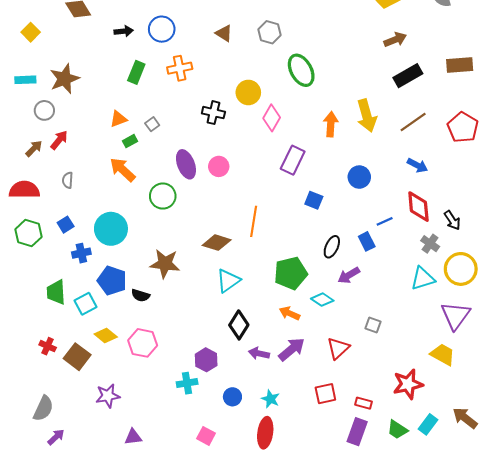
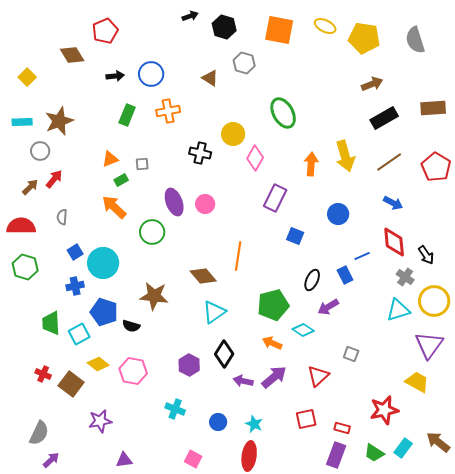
gray hexagon: (269, 32) -> (244, 63), moved
gray square: (152, 124) -> (142, 164), turned 32
blue square: (66, 225) -> (75, 252), moved
brown diamond: (217, 243) -> (203, 276), turned 32
purple hexagon: (206, 360) -> (189, 365), moved
cyan cross: (187, 383) -> (175, 409), turned 30

